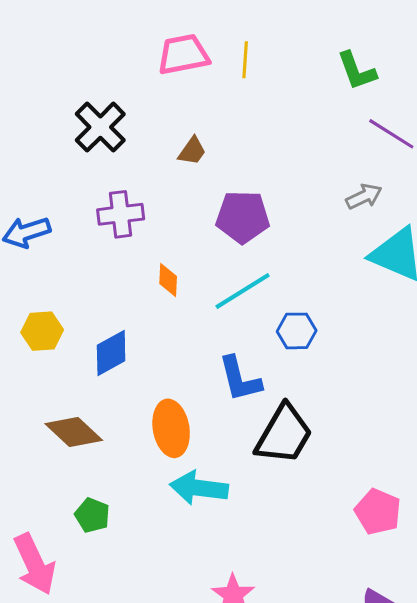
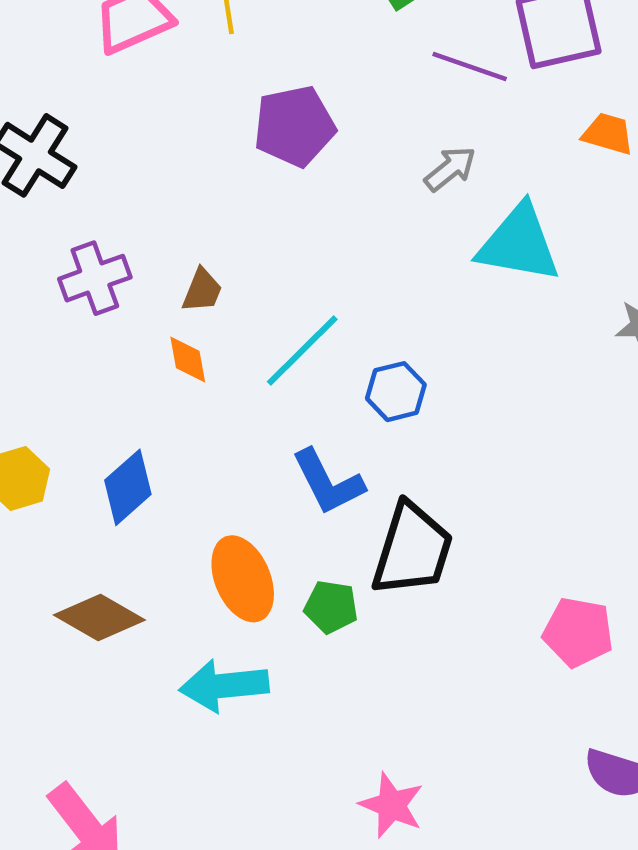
brown trapezoid: (192, 151) -> (202, 290), moved
purple pentagon: (243, 217) -> (294, 126), moved
cyan arrow: (199, 488) -> (224, 686), moved
green pentagon: (92, 515) -> (331, 607), moved

